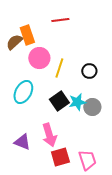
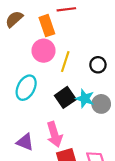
orange rectangle: (27, 35) -> (47, 26), moved
brown semicircle: (14, 42) -> (14, 19), moved
cyan star: (77, 102) -> (85, 99), turned 30

